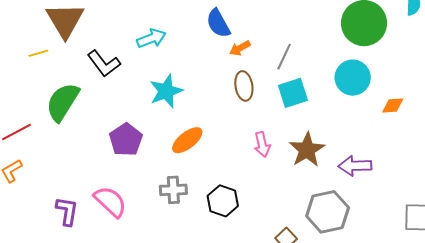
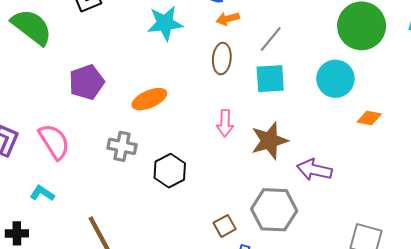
cyan star: (166, 91) -> (165, 23), moved
green semicircle: (63, 102) -> (32, 27), turned 81

